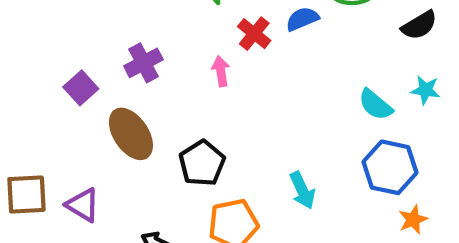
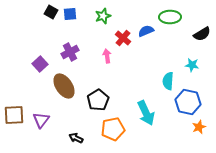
cyan star: (426, 90) -> (192, 65), moved
cyan semicircle: (375, 105) -> (168, 81), moved, turned 54
cyan arrow: (302, 190) -> (146, 113), size x1.4
purple triangle: (83, 205) -> (41, 120), turned 36

